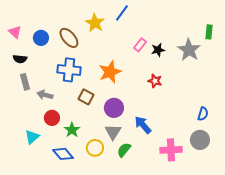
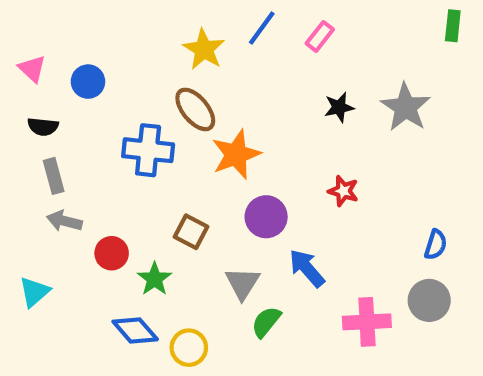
green rectangle: (209, 32) -> (453, 26), moved
brown ellipse: (69, 38) -> (195, 109), moved
pink rectangle: (140, 45) -> (320, 36), moved
red star: (155, 81) -> (343, 191), moved
gray arrow: (45, 95) -> (64, 221), moved
brown square: (86, 97) -> (191, 232), moved
purple circle: (114, 108) -> (266, 217), moved
cyan triangle: (32, 137) -> (34, 292), moved
yellow circle: (95, 148) -> (189, 348), moved

